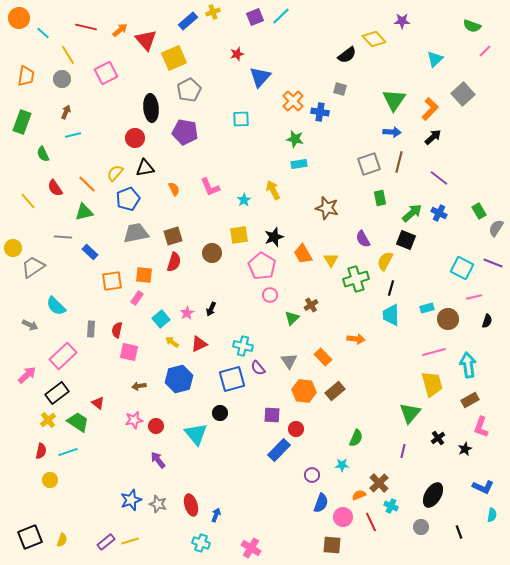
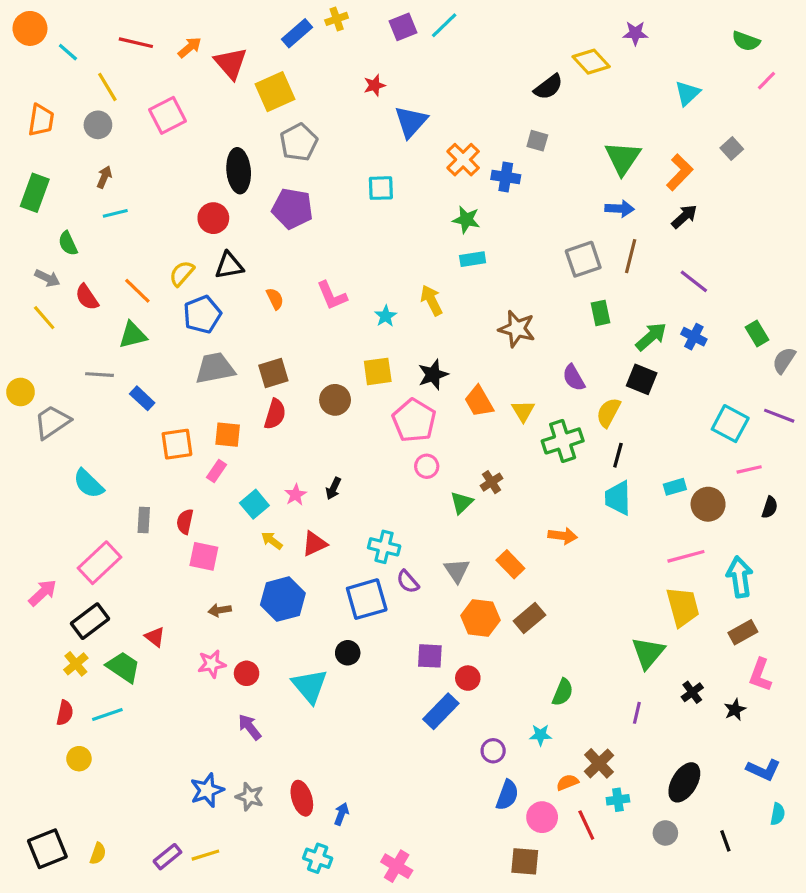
gray square: (463, 94) -> (732, 149), size x0.6
gray arrow: (30, 325) -> (47, 278), moved
cyan cross: (391, 506) -> (618, 800), turned -32

